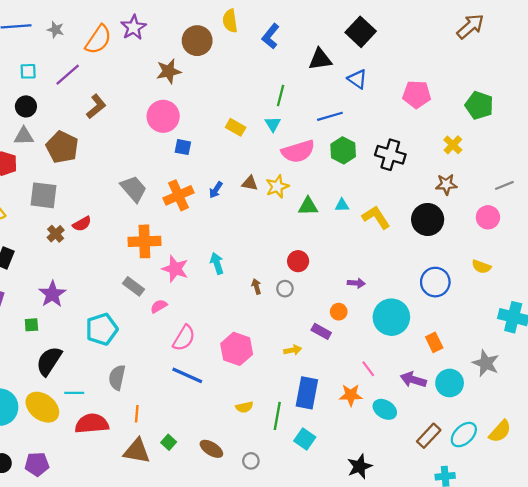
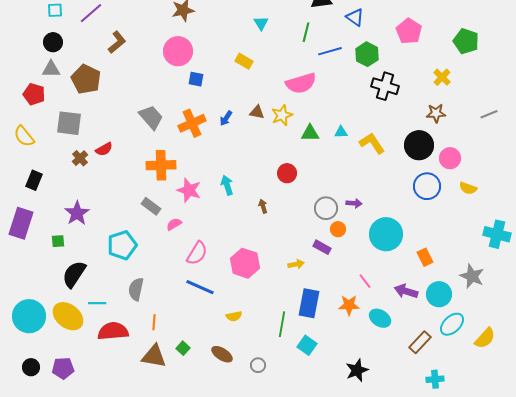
pink pentagon: (417, 94) -> (409, 31), turned 30
green line: (281, 95) -> (306, 32), moved
cyan triangle: (273, 124) -> (261, 23), moved
green hexagon: (343, 150) -> (367, 54), moved
pink circle: (488, 217) -> (450, 158), moved
red circle: (298, 261) -> (287, 173), moved
blue circle: (435, 282) -> (427, 186), moved
gray circle: (285, 289) -> (326, 208), moved, size x1.5
yellow semicircle: (244, 407) -> (234, 316), moved
cyan ellipse: (464, 435) -> (452, 324), moved

